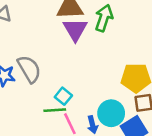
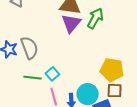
green line: (55, 110) -> (33, 78), moved

